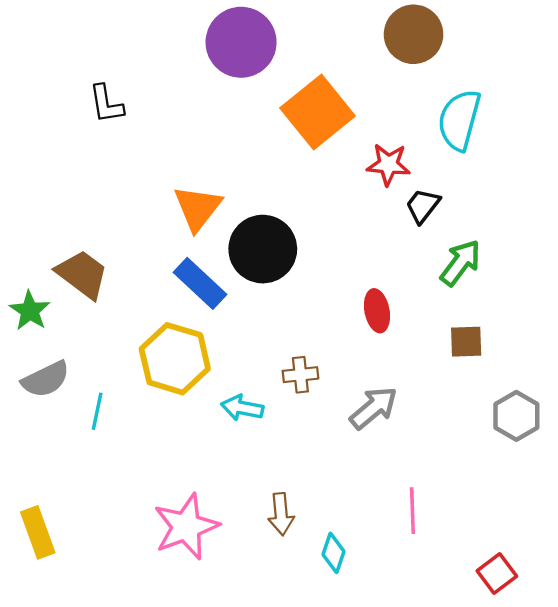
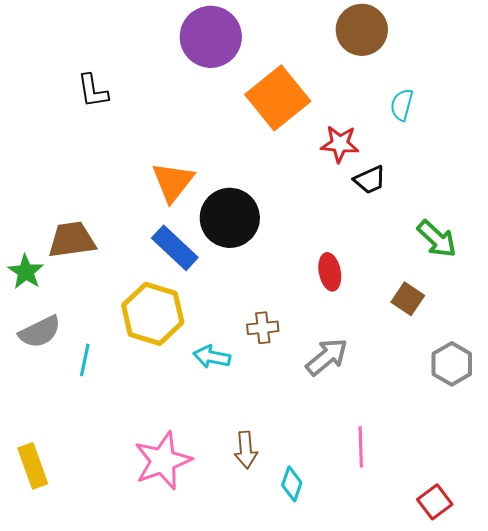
cyan semicircle: (459, 120) -> (402, 105), size x0.6
black trapezoid: (423, 206) -> (370, 180), turned -152
green arrow: (460, 263) -> (437, 239), moved, turned 96
brown trapezoid: (82, 274) -> (72, 240), turned -45
brown square: (466, 342) -> (408, 299), turned 36

